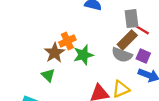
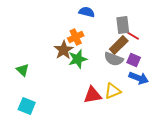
orange cross: (67, 41) -> (76, 37), moved
brown star: (55, 53) -> (64, 50), moved
green triangle: (48, 75) -> (23, 70), moved

